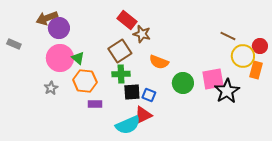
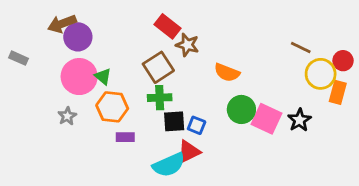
orange semicircle: (159, 62) -> (227, 73), moved
pink square: (213, 79) -> (266, 119), moved, turned 35
black star: (227, 91) -> (299, 120), size x0.7

